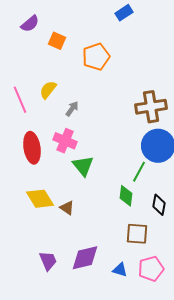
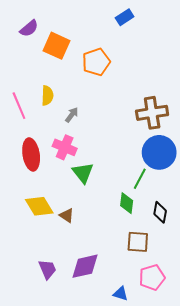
orange square: (57, 41) -> (57, 46), size x1.5
yellow semicircle: (48, 90) -> (47, 96), turned 144
blue triangle: (120, 270) -> (121, 294), moved

